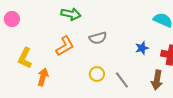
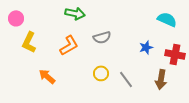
yellow L-shape: (25, 58) -> (29, 42), moved
orange arrow: (43, 77) -> (47, 76), turned -66

